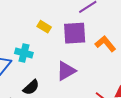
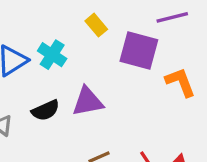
purple triangle: (66, 71) -> (88, 102), moved

